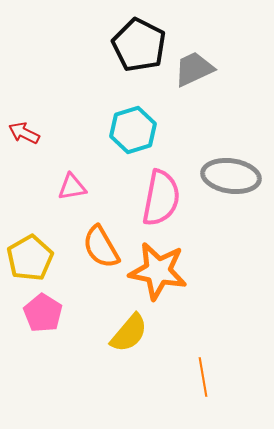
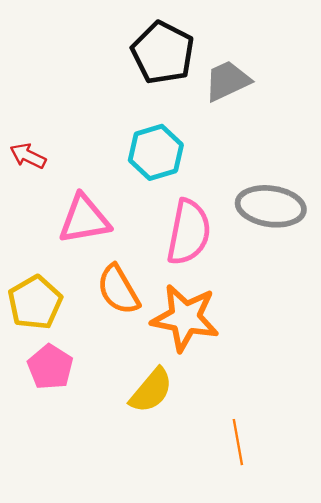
pink triangle: (72, 187) -> (84, 219), size x1.6

